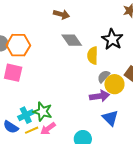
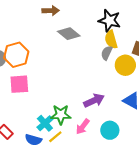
yellow semicircle: (93, 56) -> (111, 39), moved
gray semicircle: (104, 76) -> (107, 53), moved
purple arrow: (100, 96) -> (94, 100), moved
pink arrow: (48, 129) -> (83, 127), moved

